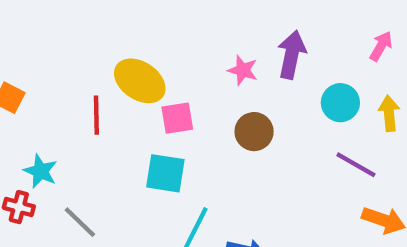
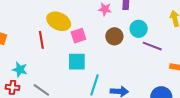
cyan circle: (340, 103) -> (139, 29), moved
purple line: (356, 165) -> (152, 46), moved

